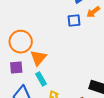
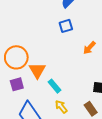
orange arrow: (93, 12) -> (89, 48), moved
cyan rectangle: (41, 79) -> (55, 86), moved

